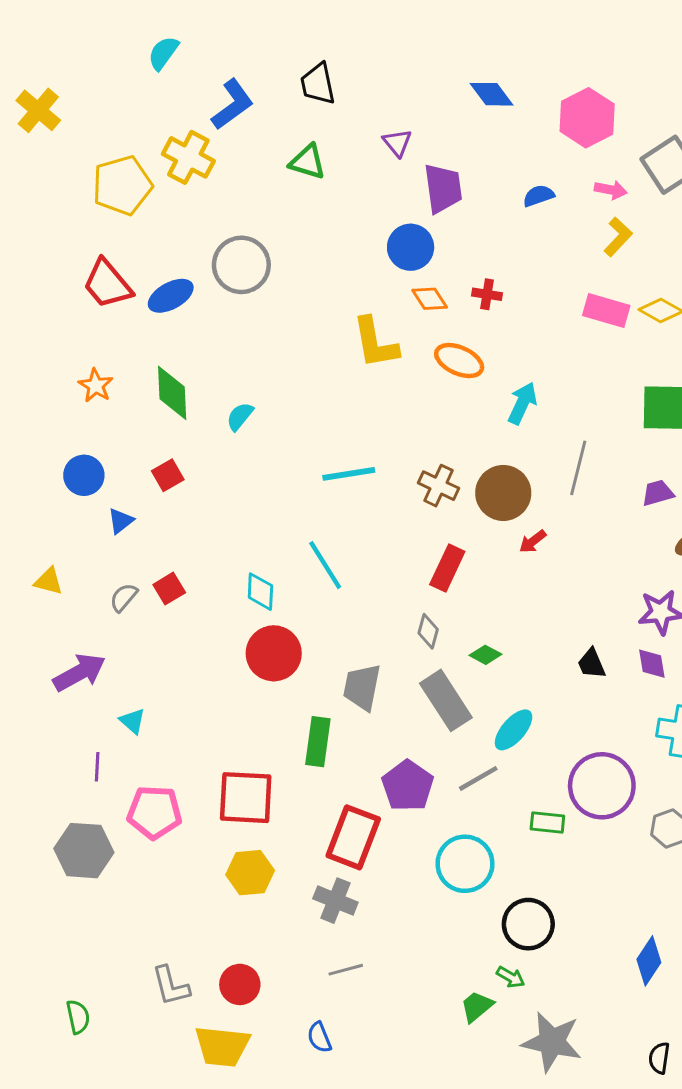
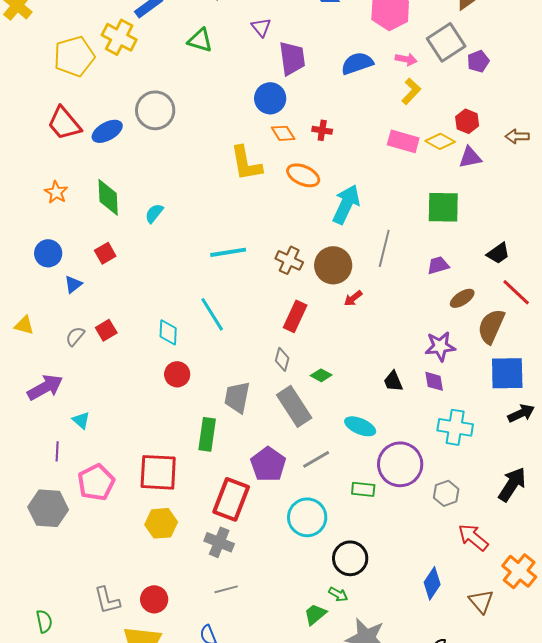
blue semicircle: (539, 196) -> (357, 63), size x1.5
cyan arrow: (522, 403) -> (346, 204), size x1.4
red circle: (274, 653) -> (177, 374), size x0.7
cyan ellipse: (514, 730) -> (360, 426), moved, turned 72
pink pentagon: (155, 812) -> (96, 482), turned -30

